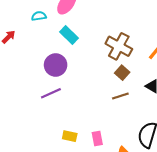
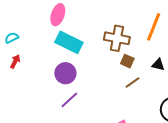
cyan semicircle: (39, 16) -> (12, 38), moved
cyan rectangle: (69, 35) -> (69, 42), size x1.5

